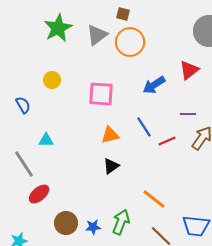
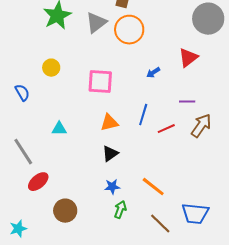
blue arrow: (154, 85) -> (153, 73), size x0.6
blue line: (144, 127) -> (143, 115), turned 50
cyan triangle: (46, 140) -> (59, 129), moved
green arrow: (121, 222) -> (120, 210), size x0.7
blue star: (93, 227) -> (112, 187), moved

